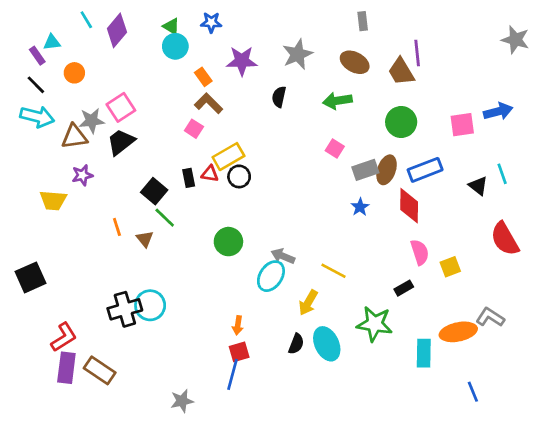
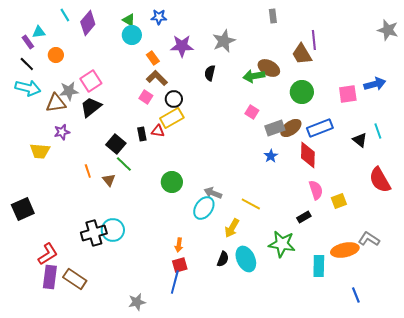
brown ellipse: (355, 62) -> (269, 68), moved
brown ellipse: (387, 170) -> (291, 128), turned 35
black circle: (239, 176) -> (174, 99), moved

